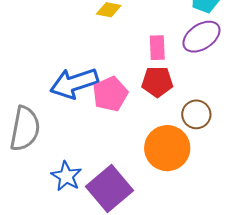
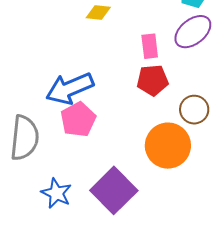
pink pentagon: (110, 94) -> (78, 119), moved
blue star: (66, 176) -> (56, 193), moved

